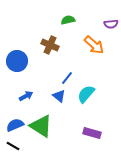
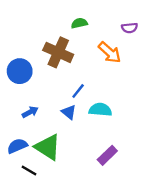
brown cross: (50, 45) -> (58, 52), size x1.4
cyan semicircle: (86, 94) -> (100, 110), turned 54
purple rectangle: (92, 133) -> (107, 155), turned -60
black line: (13, 146) -> (29, 171), moved

